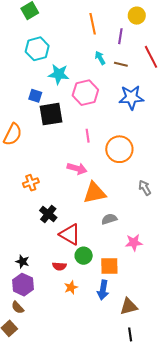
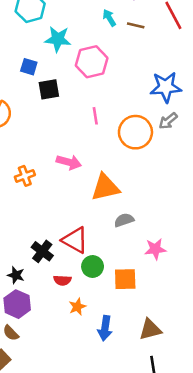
blue star: (131, 97) -> (166, 87), moved
black square: (51, 114) -> (49, 89), size x0.7
pink arrow: (77, 169) -> (69, 162), moved
gray arrow: (145, 188) -> (168, 121), moved, turned -98
black cross: (48, 214) -> (42, 251), moved
blue arrow: (103, 290) -> (105, 328), moved

